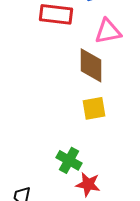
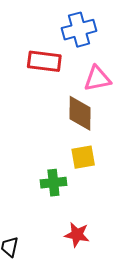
green cross: (69, 160) -> (53, 183), moved, turned -35

